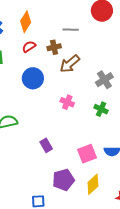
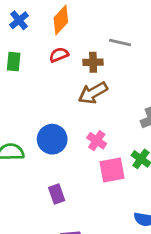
brown arrow: (70, 64) -> (93, 93), moved
blue circle: (33, 78) -> (52, 139), moved
pink square: (87, 154) -> (112, 170), moved

